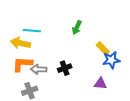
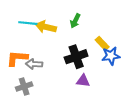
yellow arrow: (20, 43) -> (46, 27), moved
black cross: (65, 68) -> (76, 57), moved, size x1.5
purple triangle: (100, 84) -> (83, 81), moved

